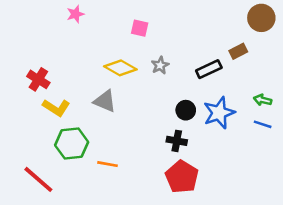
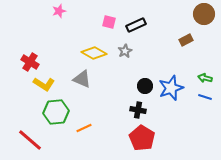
black rectangle: (209, 69) -> (136, 25), moved
orange line: (108, 164) -> (84, 128), turned -35

